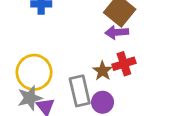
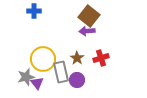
red cross: (124, 64) -> (101, 58), moved
yellow circle: (34, 72) -> (43, 59), moved

